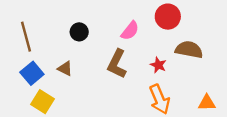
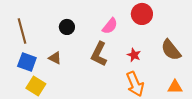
brown semicircle: (189, 50) -> (171, 50), moved, turned -140
blue square: (32, 73) -> (27, 62), turned -30

